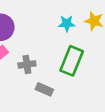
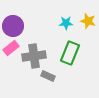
gray cross: (27, 65) -> (34, 56), size x1.6

